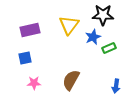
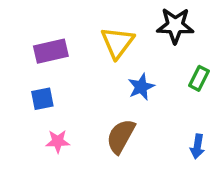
blue star: (93, 37) -> (141, 87), moved
green rectangle: (109, 48) -> (199, 78), moved, turned -40

